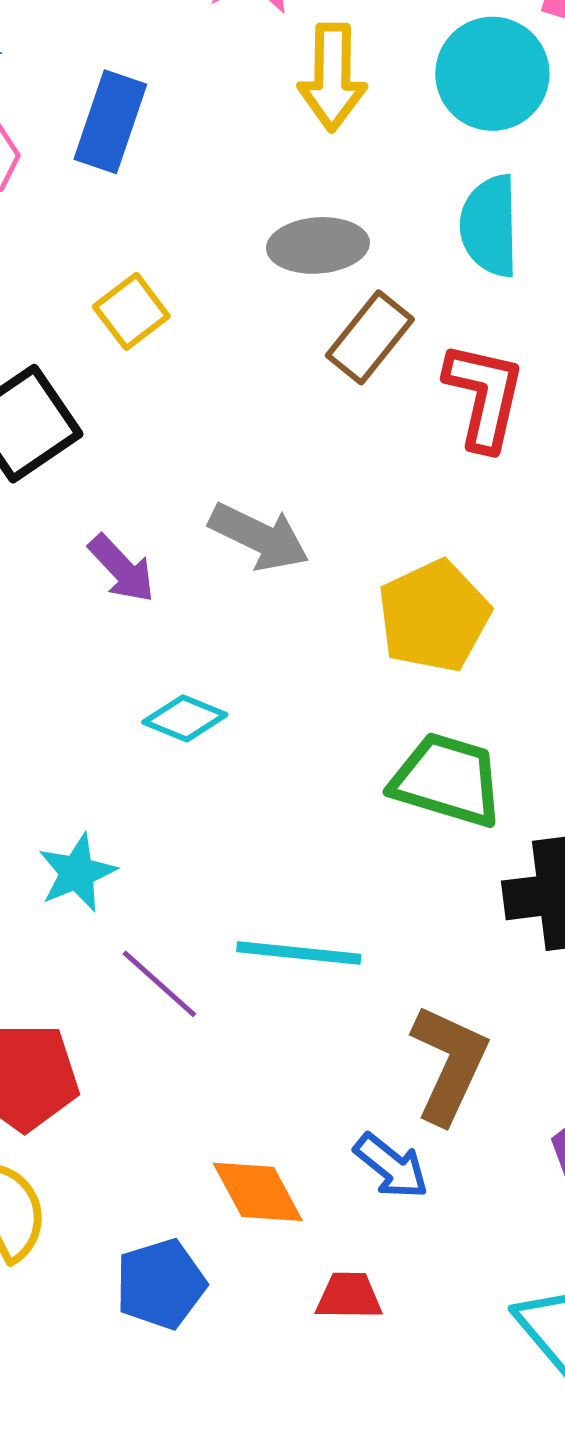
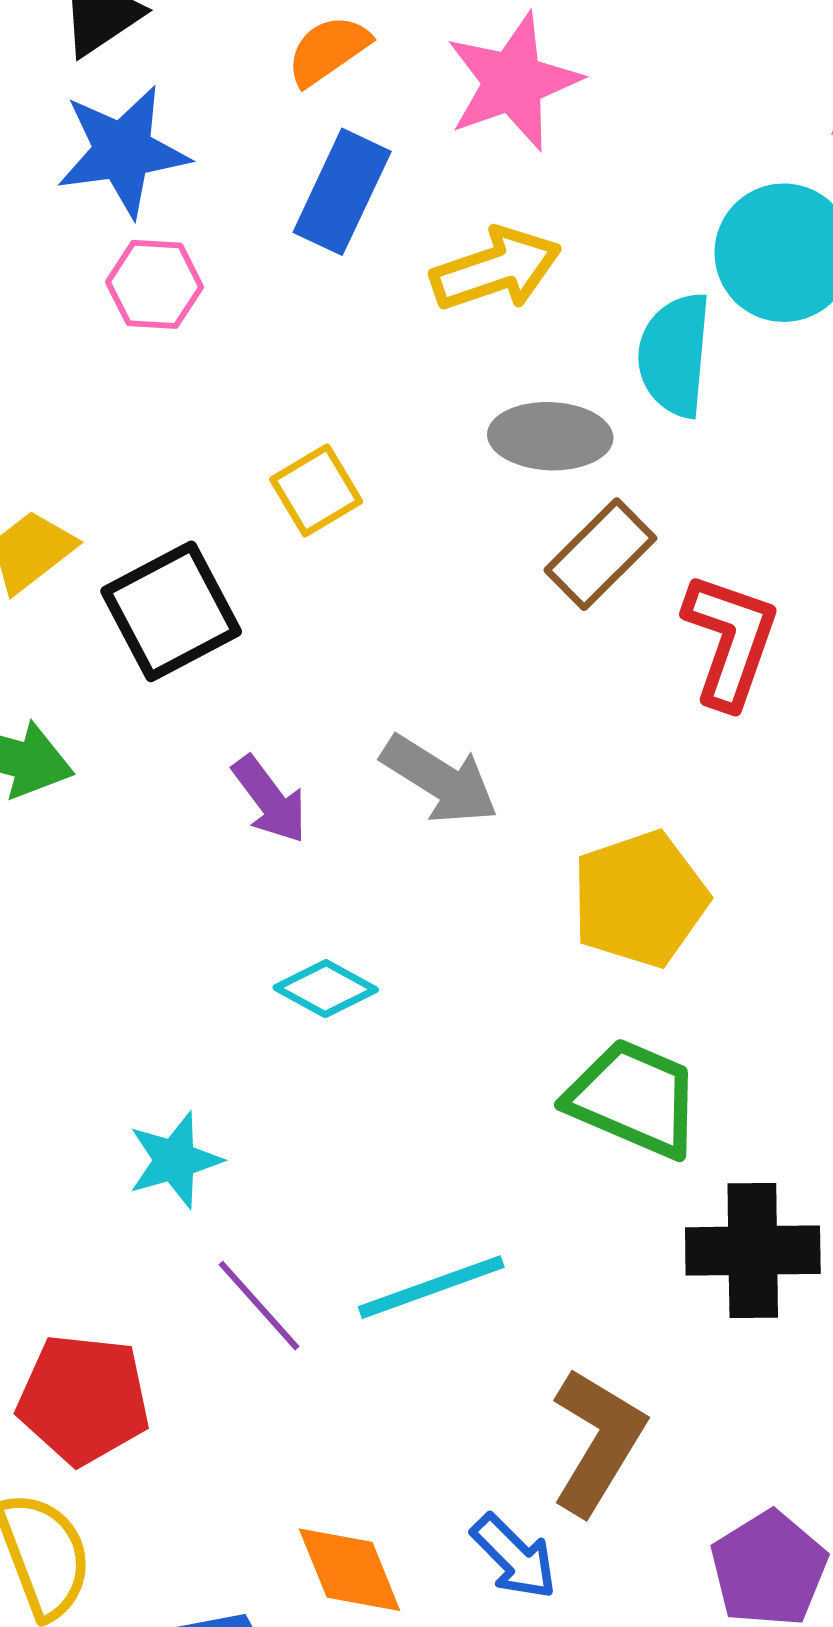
yellow arrow: (332, 77) -> (496, 269), moved, turned -116
blue rectangle: (110, 122) -> (342, 192), moved
cyan semicircle: (490, 226) -> (675, 355), moved
cyan line: (299, 953) -> (431, 1287), turned -32

